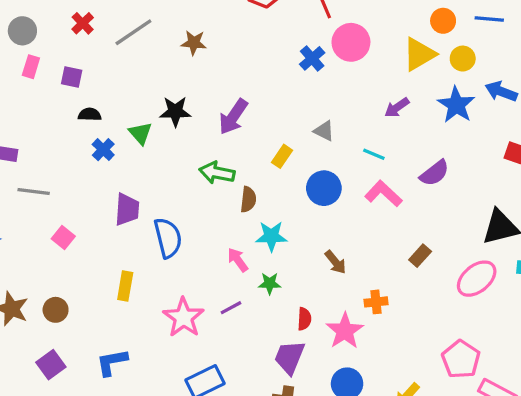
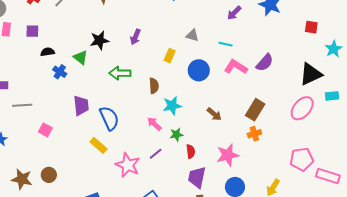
purple arrow: (233, 117) -> (135, 37), size x0.7
green arrow: (217, 173) -> (120, 73), moved
purple semicircle: (434, 173) -> (265, 63), moved
brown rectangle: (420, 256) -> (255, 110), moved, size x1.5
yellow rectangle: (125, 286) -> (99, 145), moved, turned -48
orange cross: (376, 302) -> (254, 134), moved
red semicircle: (304, 319) -> (191, 151), moved
pink star: (345, 331) -> (228, 155), turned 30
pink pentagon: (461, 359) -> (302, 159), turned -30

